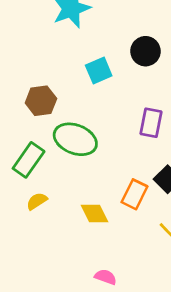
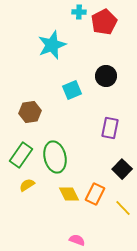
green ellipse: (75, 139) -> (55, 157), moved, turned 56
orange rectangle: (134, 194) -> (95, 194), moved

